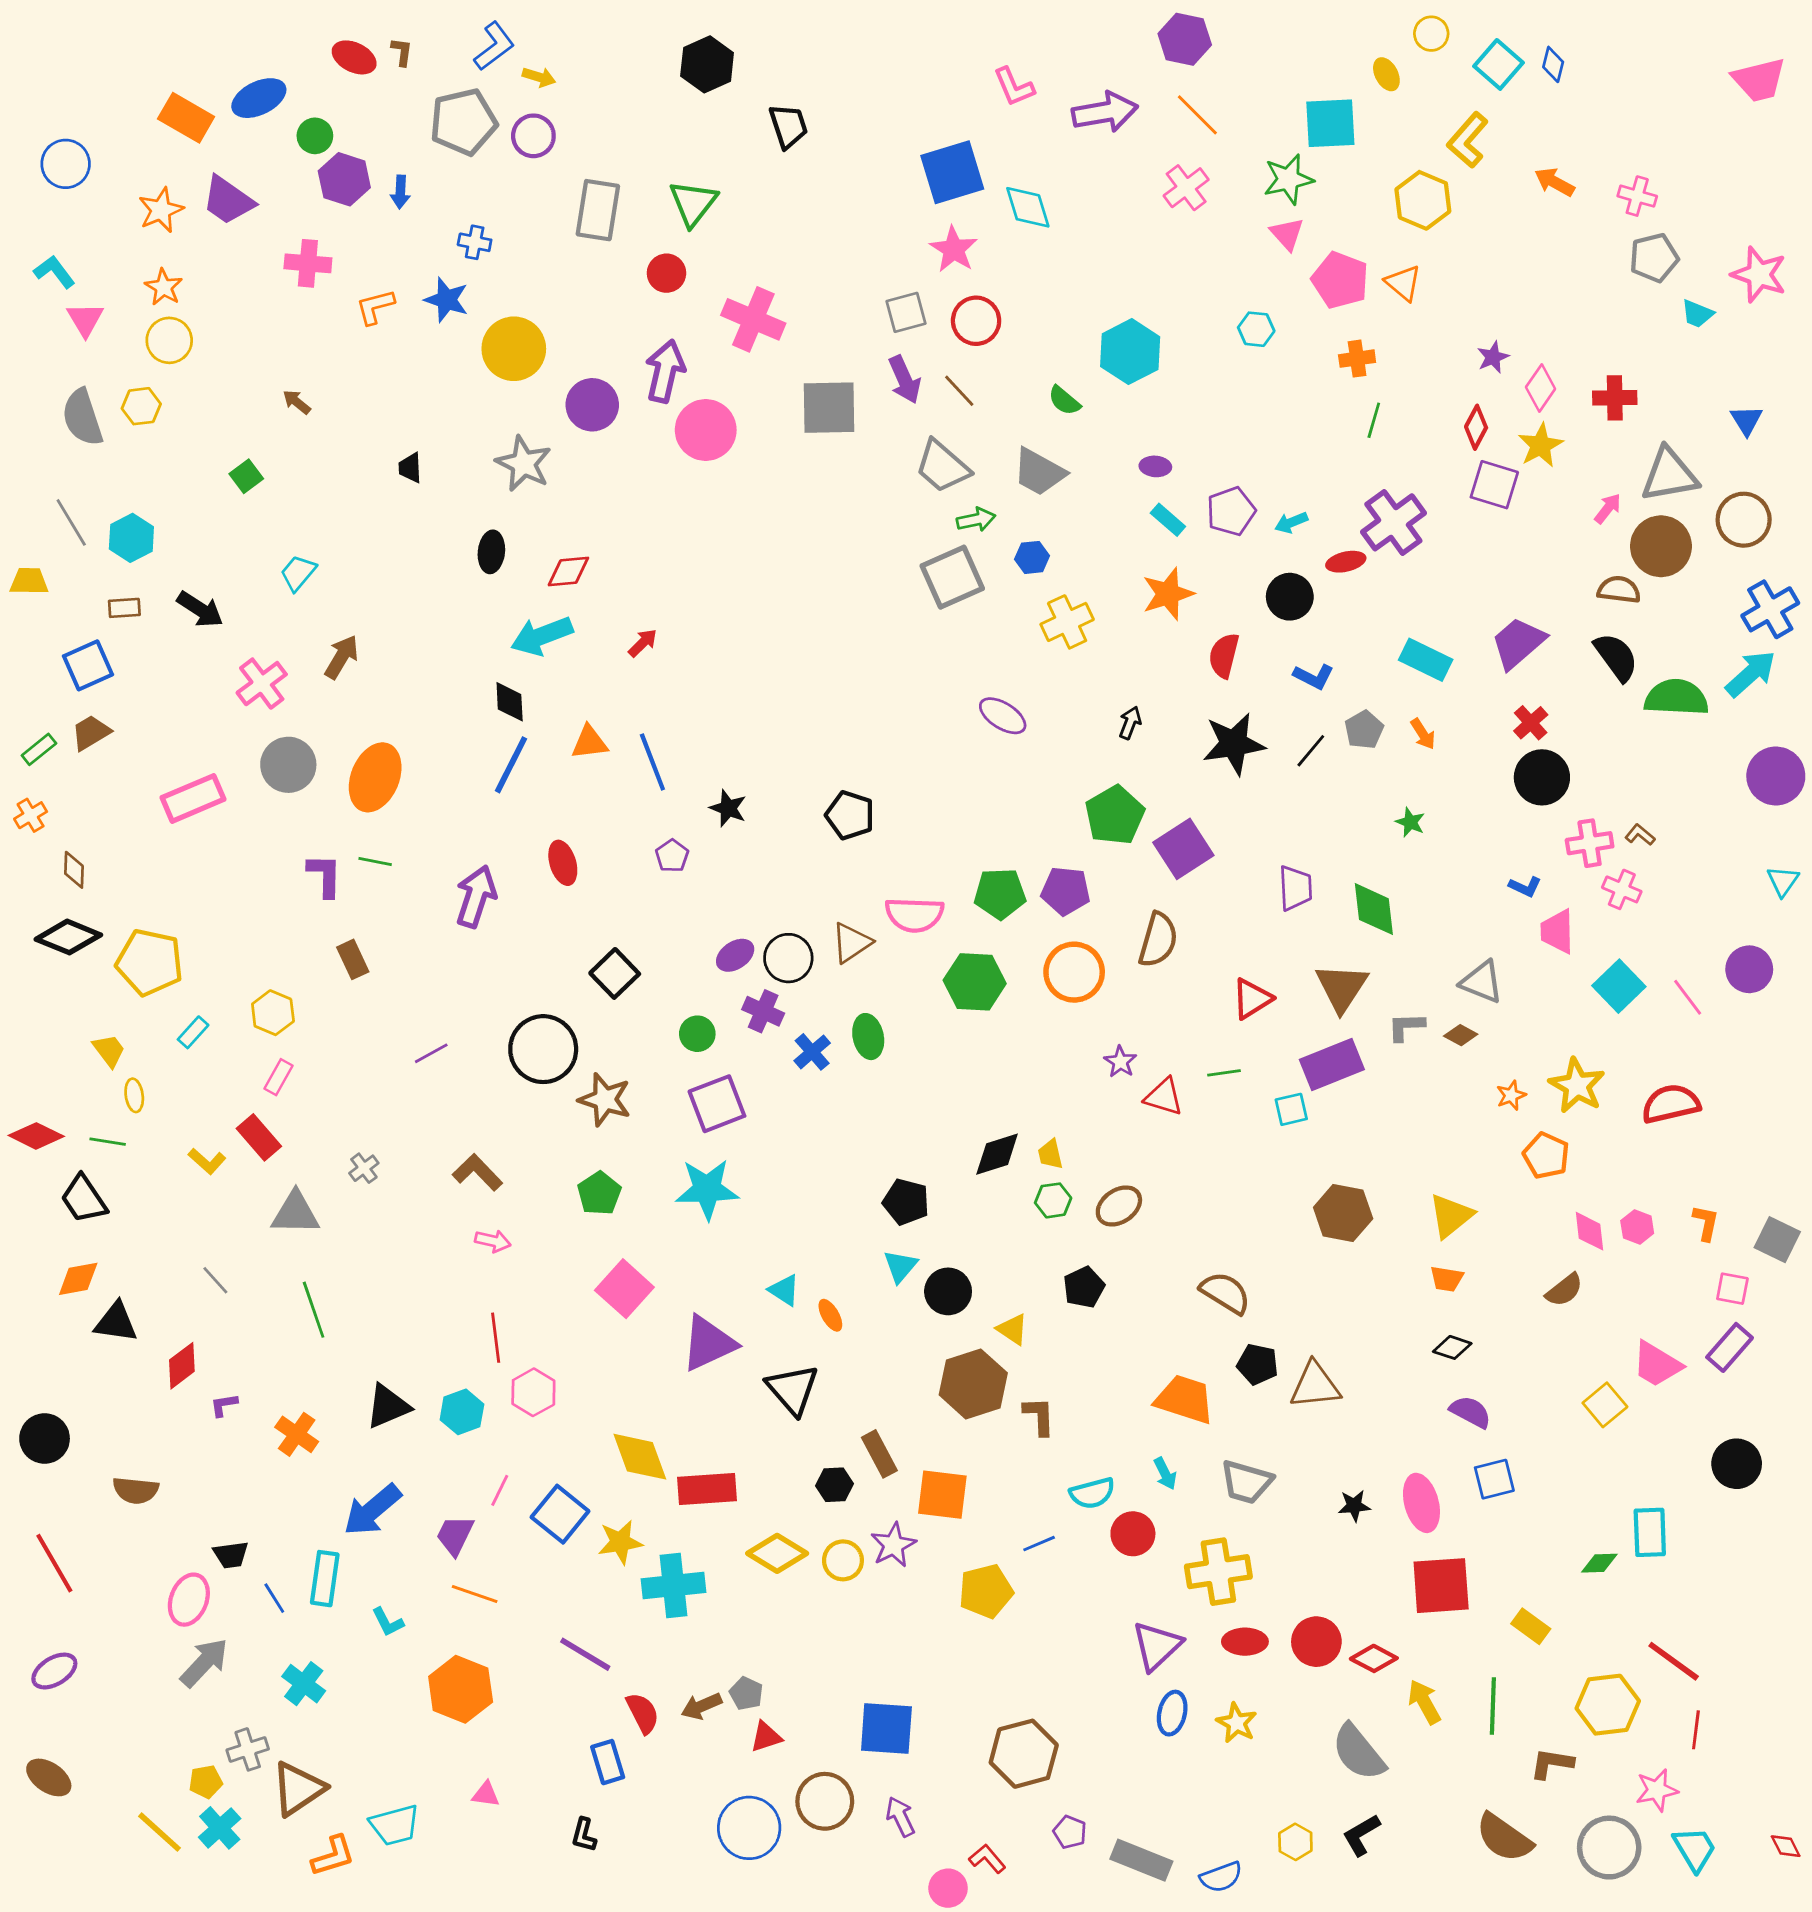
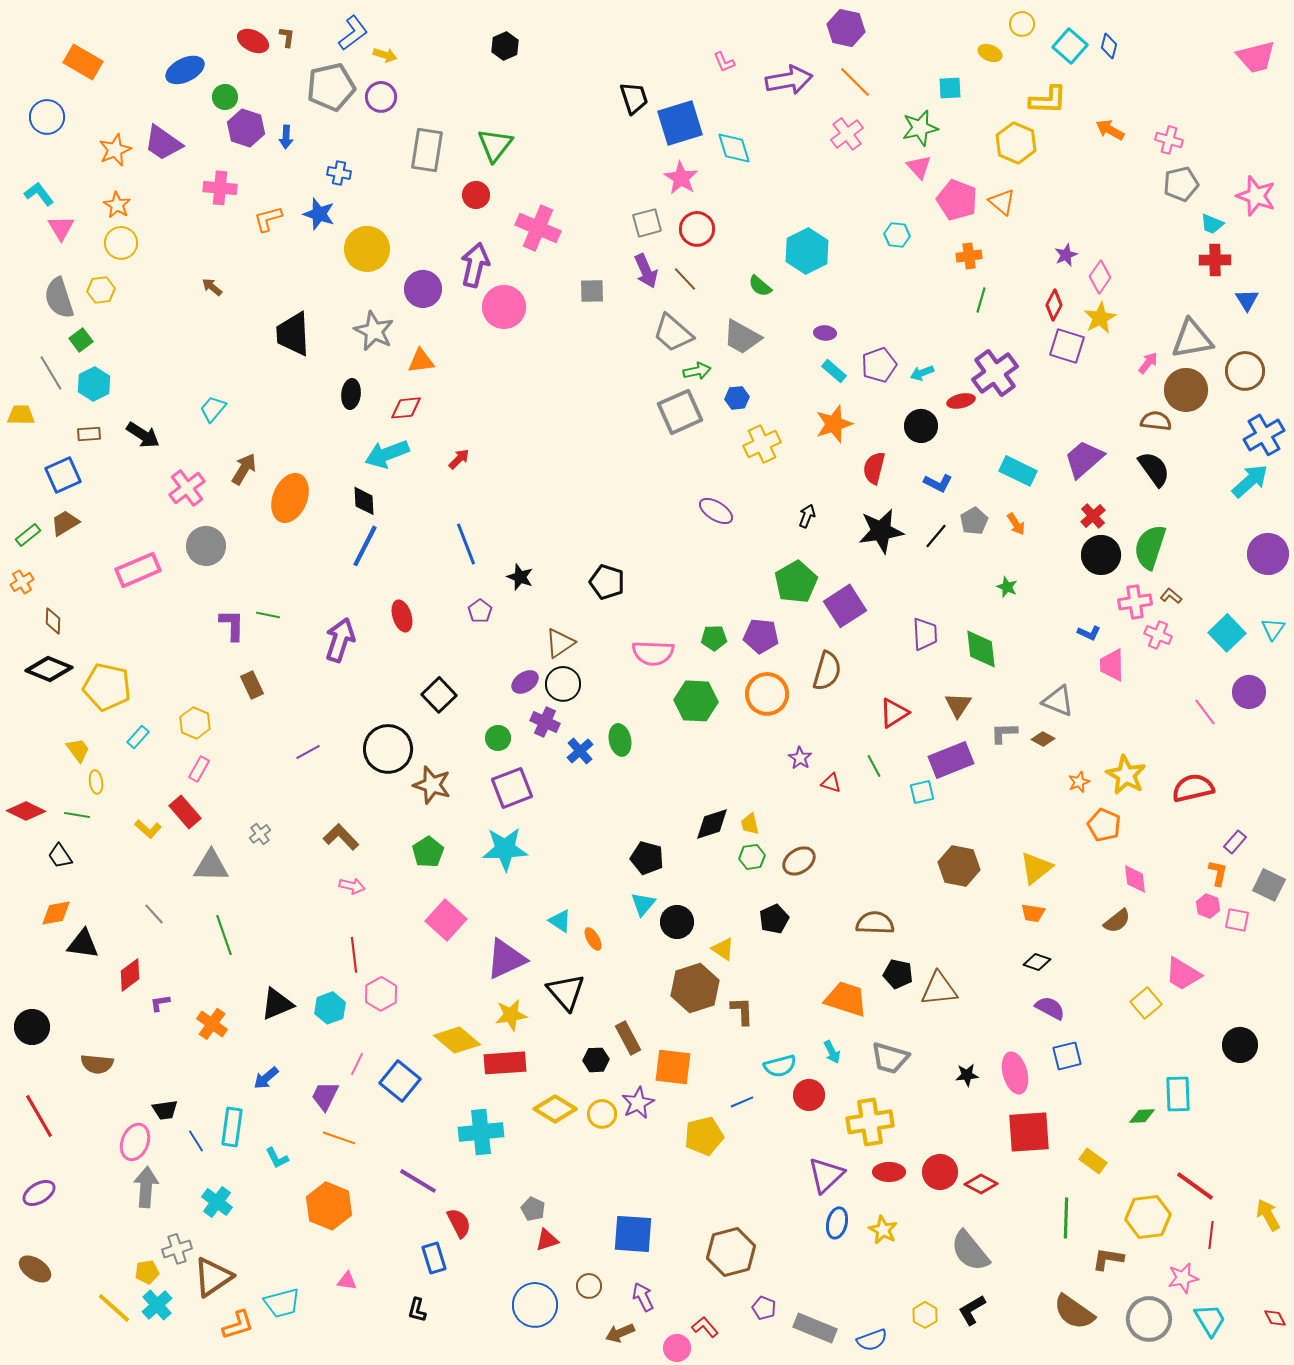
black hexagon: (707, 64) -> (505, 46), size x0.7
yellow ellipse: (1386, 74) -> (990, 53), turned -40
pink L-shape: (1014, 87) -> (724, 62), size x0.7
orange rectangle: (186, 118) -> (83, 62), moved
cyan square: (1330, 123) -> (950, 88), size x0.6
black trapezoid: (788, 126) -> (634, 98), moved
yellow L-shape: (1468, 140) -> (1048, 100), turned -129
red cross: (1615, 398) -> (1215, 260), moved
gray square: (829, 408) -> (592, 291), size x0.6
black trapezoid: (410, 468) -> (293, 334), size x2.0
green square: (246, 476) -> (81, 340), moved
green semicircle: (1676, 698) -> (1150, 547), moved, turned -75
orange triangle: (589, 742) -> (421, 361), moved
orange ellipse: (375, 777) -> (290, 498), moved
green pentagon: (1000, 894) -> (714, 638), size x0.7
brown triangle: (851, 943) -> (560, 643), moved
cyan square: (1619, 986) -> (1227, 633), moved
brown triangle: (1342, 987) -> (958, 705), size x0.7
green line: (1224, 1073) -> (874, 766), turned 70
red triangle: (1164, 1097) -> (831, 783), size x0.7
black trapezoid: (84, 1199) -> (60, 856), size x0.7
pink hexagon: (1637, 1227) -> (1208, 906), moved
brown semicircle: (1225, 1293) -> (875, 923), turned -30
purple rectangle: (1730, 1347) -> (1235, 842), moved, size x0.7
yellow diamond: (640, 1457) -> (457, 1040), turned -30
blue arrow: (372, 1510) -> (266, 1078), size x0.6
yellow star: (620, 1542) -> (511, 1015), moved
gray arrow: (204, 1663) -> (146, 1187), turned -39
yellow arrow: (1424, 1702) -> (1268, 1215), moved
brown arrow: (701, 1706) -> (620, 1333), moved
brown circle: (825, 1801) -> (589, 1286), size x0.6

